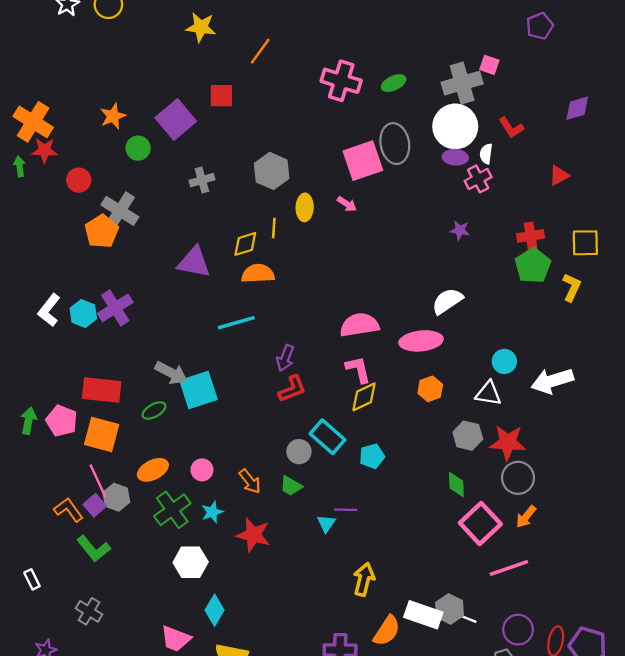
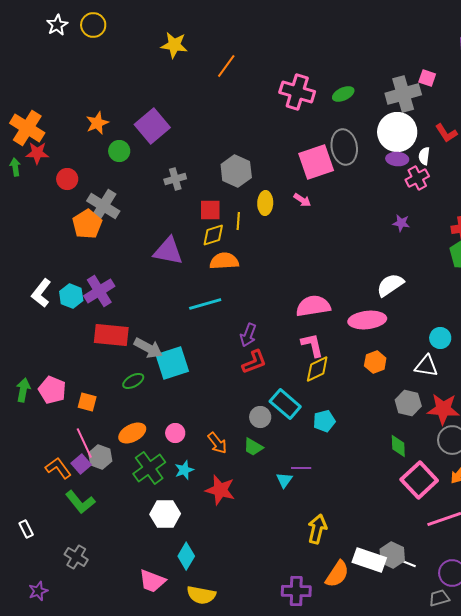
red square: (221, 96) -> (210, 210), moved
red rectangle: (102, 390) -> (111, 335), moved
orange square: (102, 434) -> (87, 402), size x0.6

